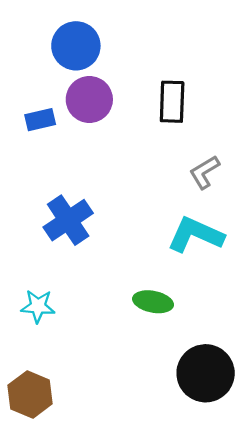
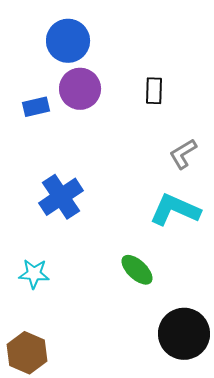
black rectangle: (172, 102) -> (154, 91), size x0.7
green ellipse: (153, 302) -> (137, 270), turned 32

